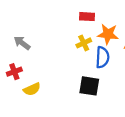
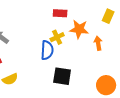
blue semicircle: (102, 57) -> (47, 50), moved

